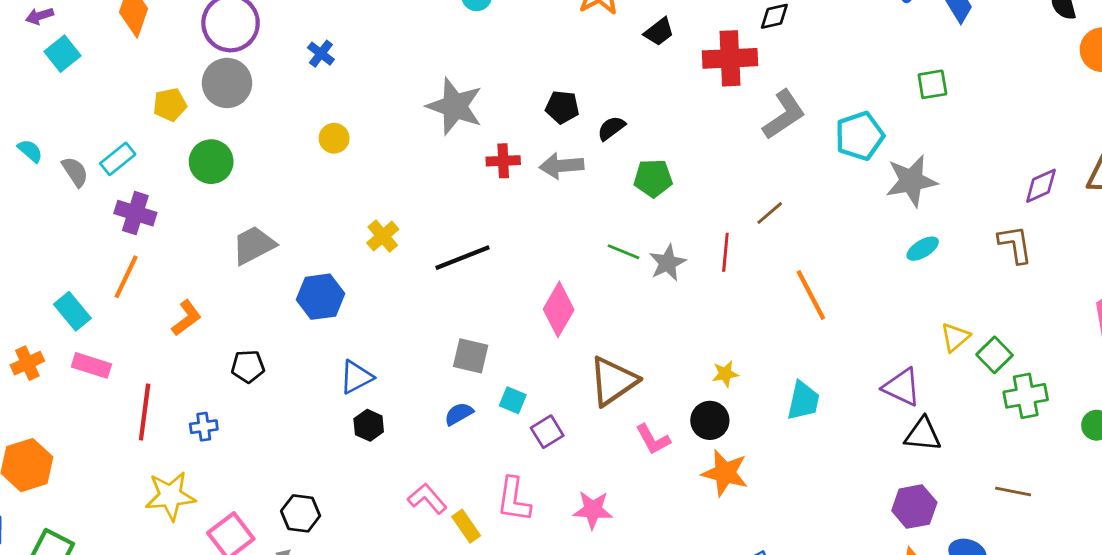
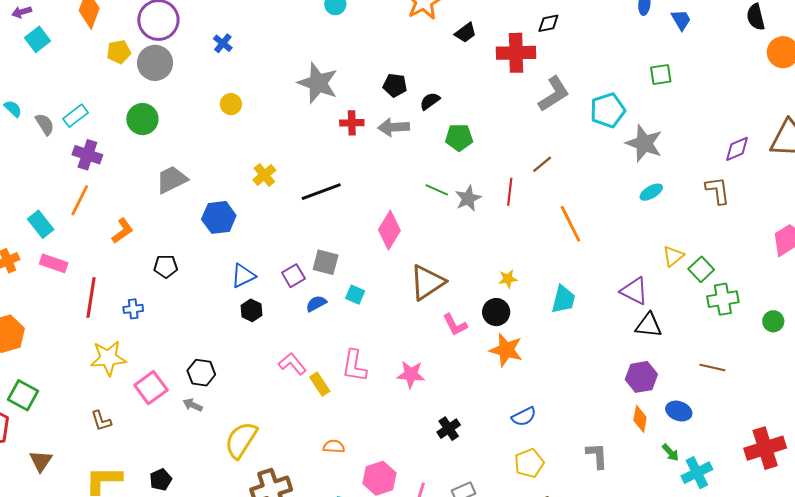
yellow pentagon: (170, 105) -> (119, 52), moved
gray star: (911, 181) -> (644, 143), turned 30
purple square: (547, 432) -> (293, 276), moved

